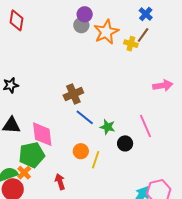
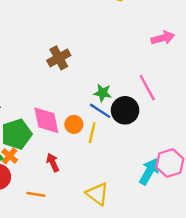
blue line: (85, 117) -> (100, 111), moved
pink diamond: (42, 134) -> (46, 120), moved
black circle: (125, 143) -> (125, 110), size x1.5

